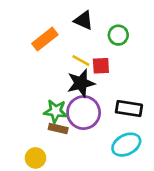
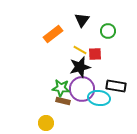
black triangle: (84, 20) -> (82, 20), turned 42
cyan ellipse: (126, 145) -> (99, 98), moved, turned 35

